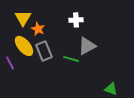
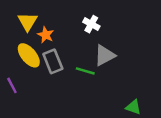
white cross: (76, 20) -> (91, 24), turned 32
purple line: (10, 63) -> (12, 85), moved

